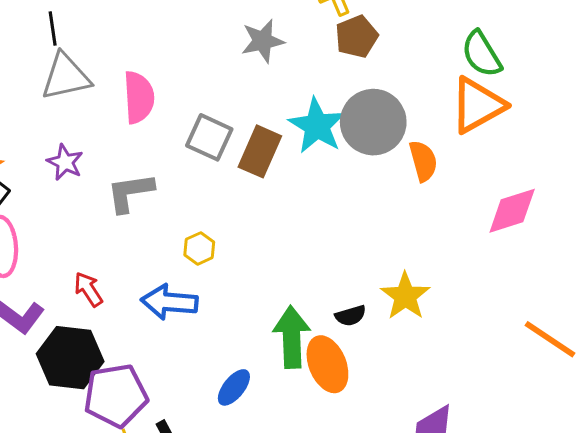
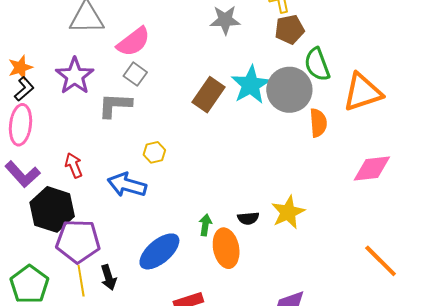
green semicircle: (482, 54) -> (317, 64), moved
pink semicircle: (139, 97) -> (133, 42), turned 45
gray square: (209, 137) -> (135, 74), moved, size x0.7
purple star: (65, 162) -> (75, 76), size x1.5
green arrow: (292, 337) -> (205, 225), size x0.5
blue ellipse: (234, 387) -> (159, 251), size x1.6

